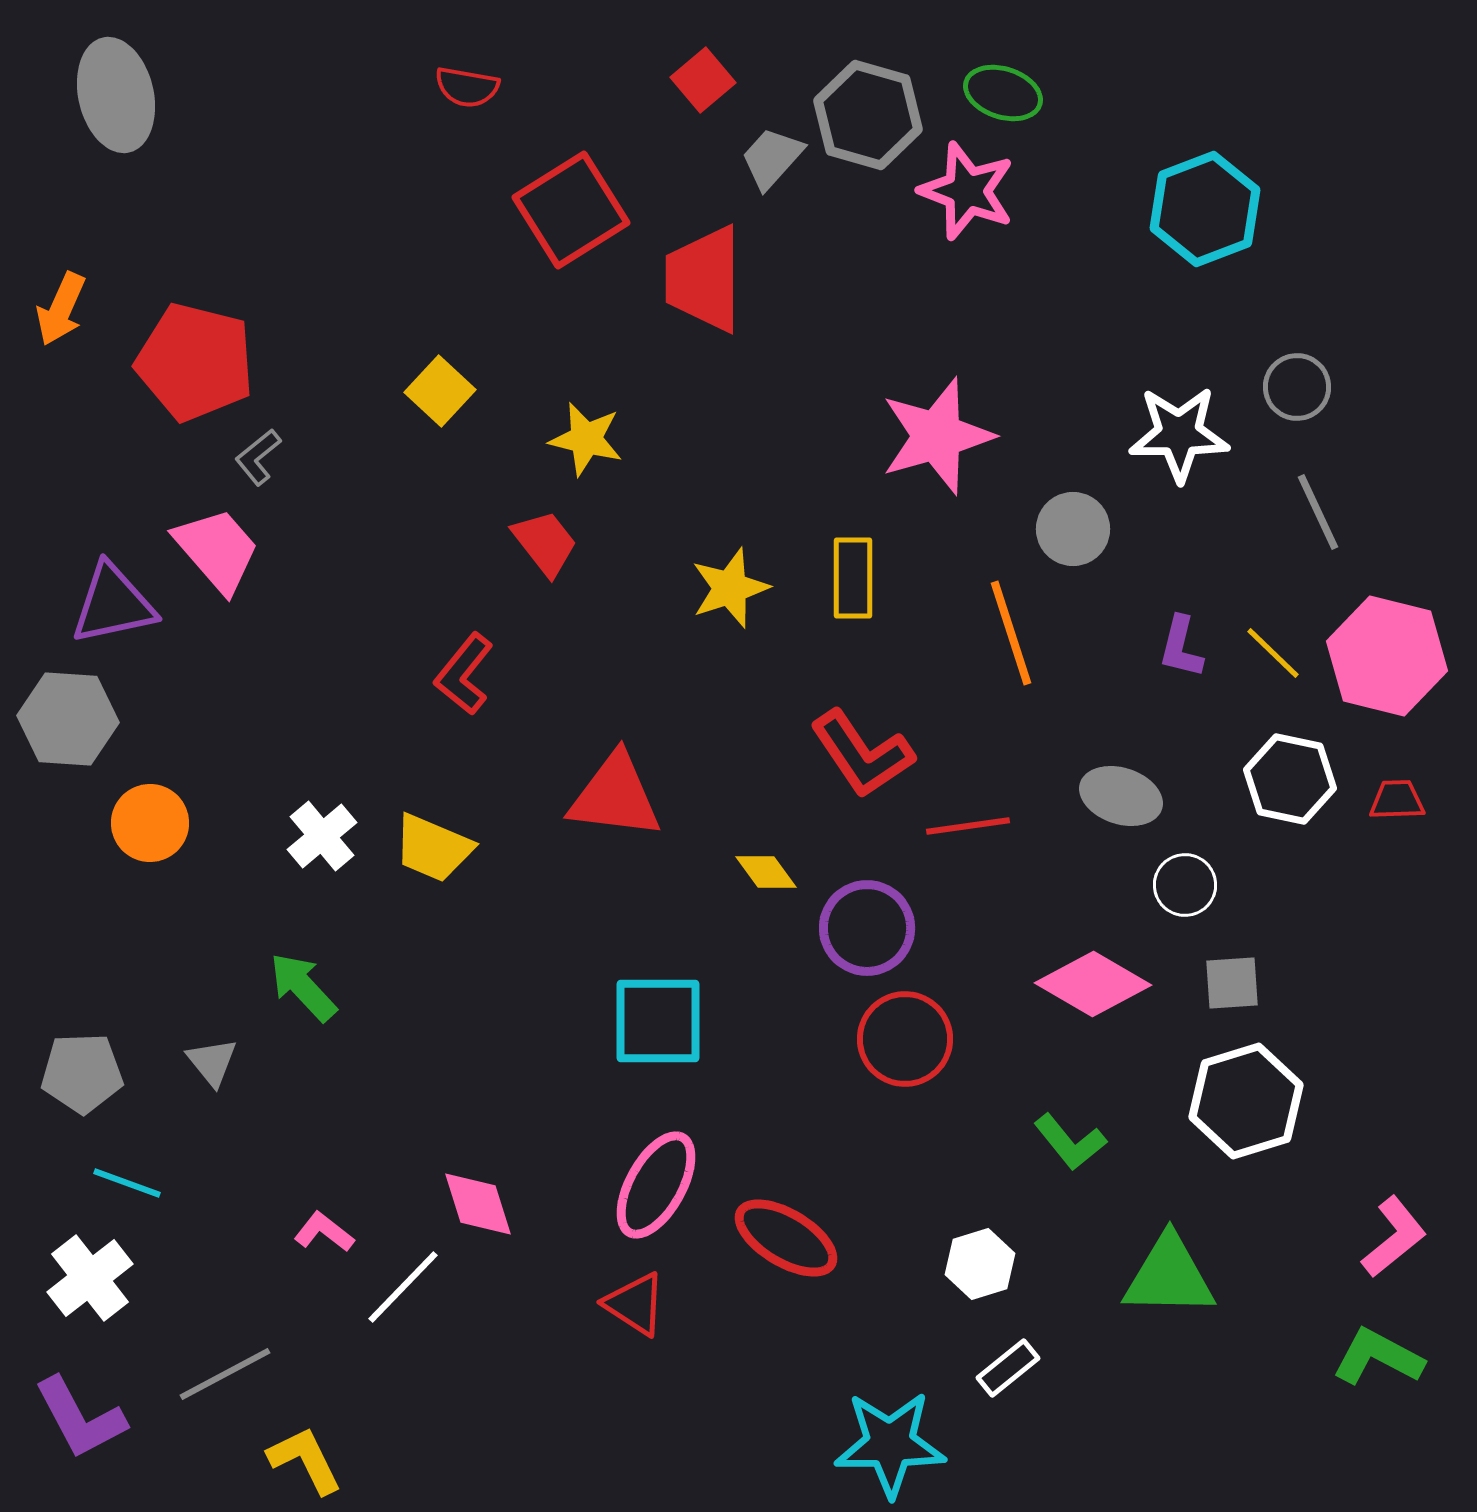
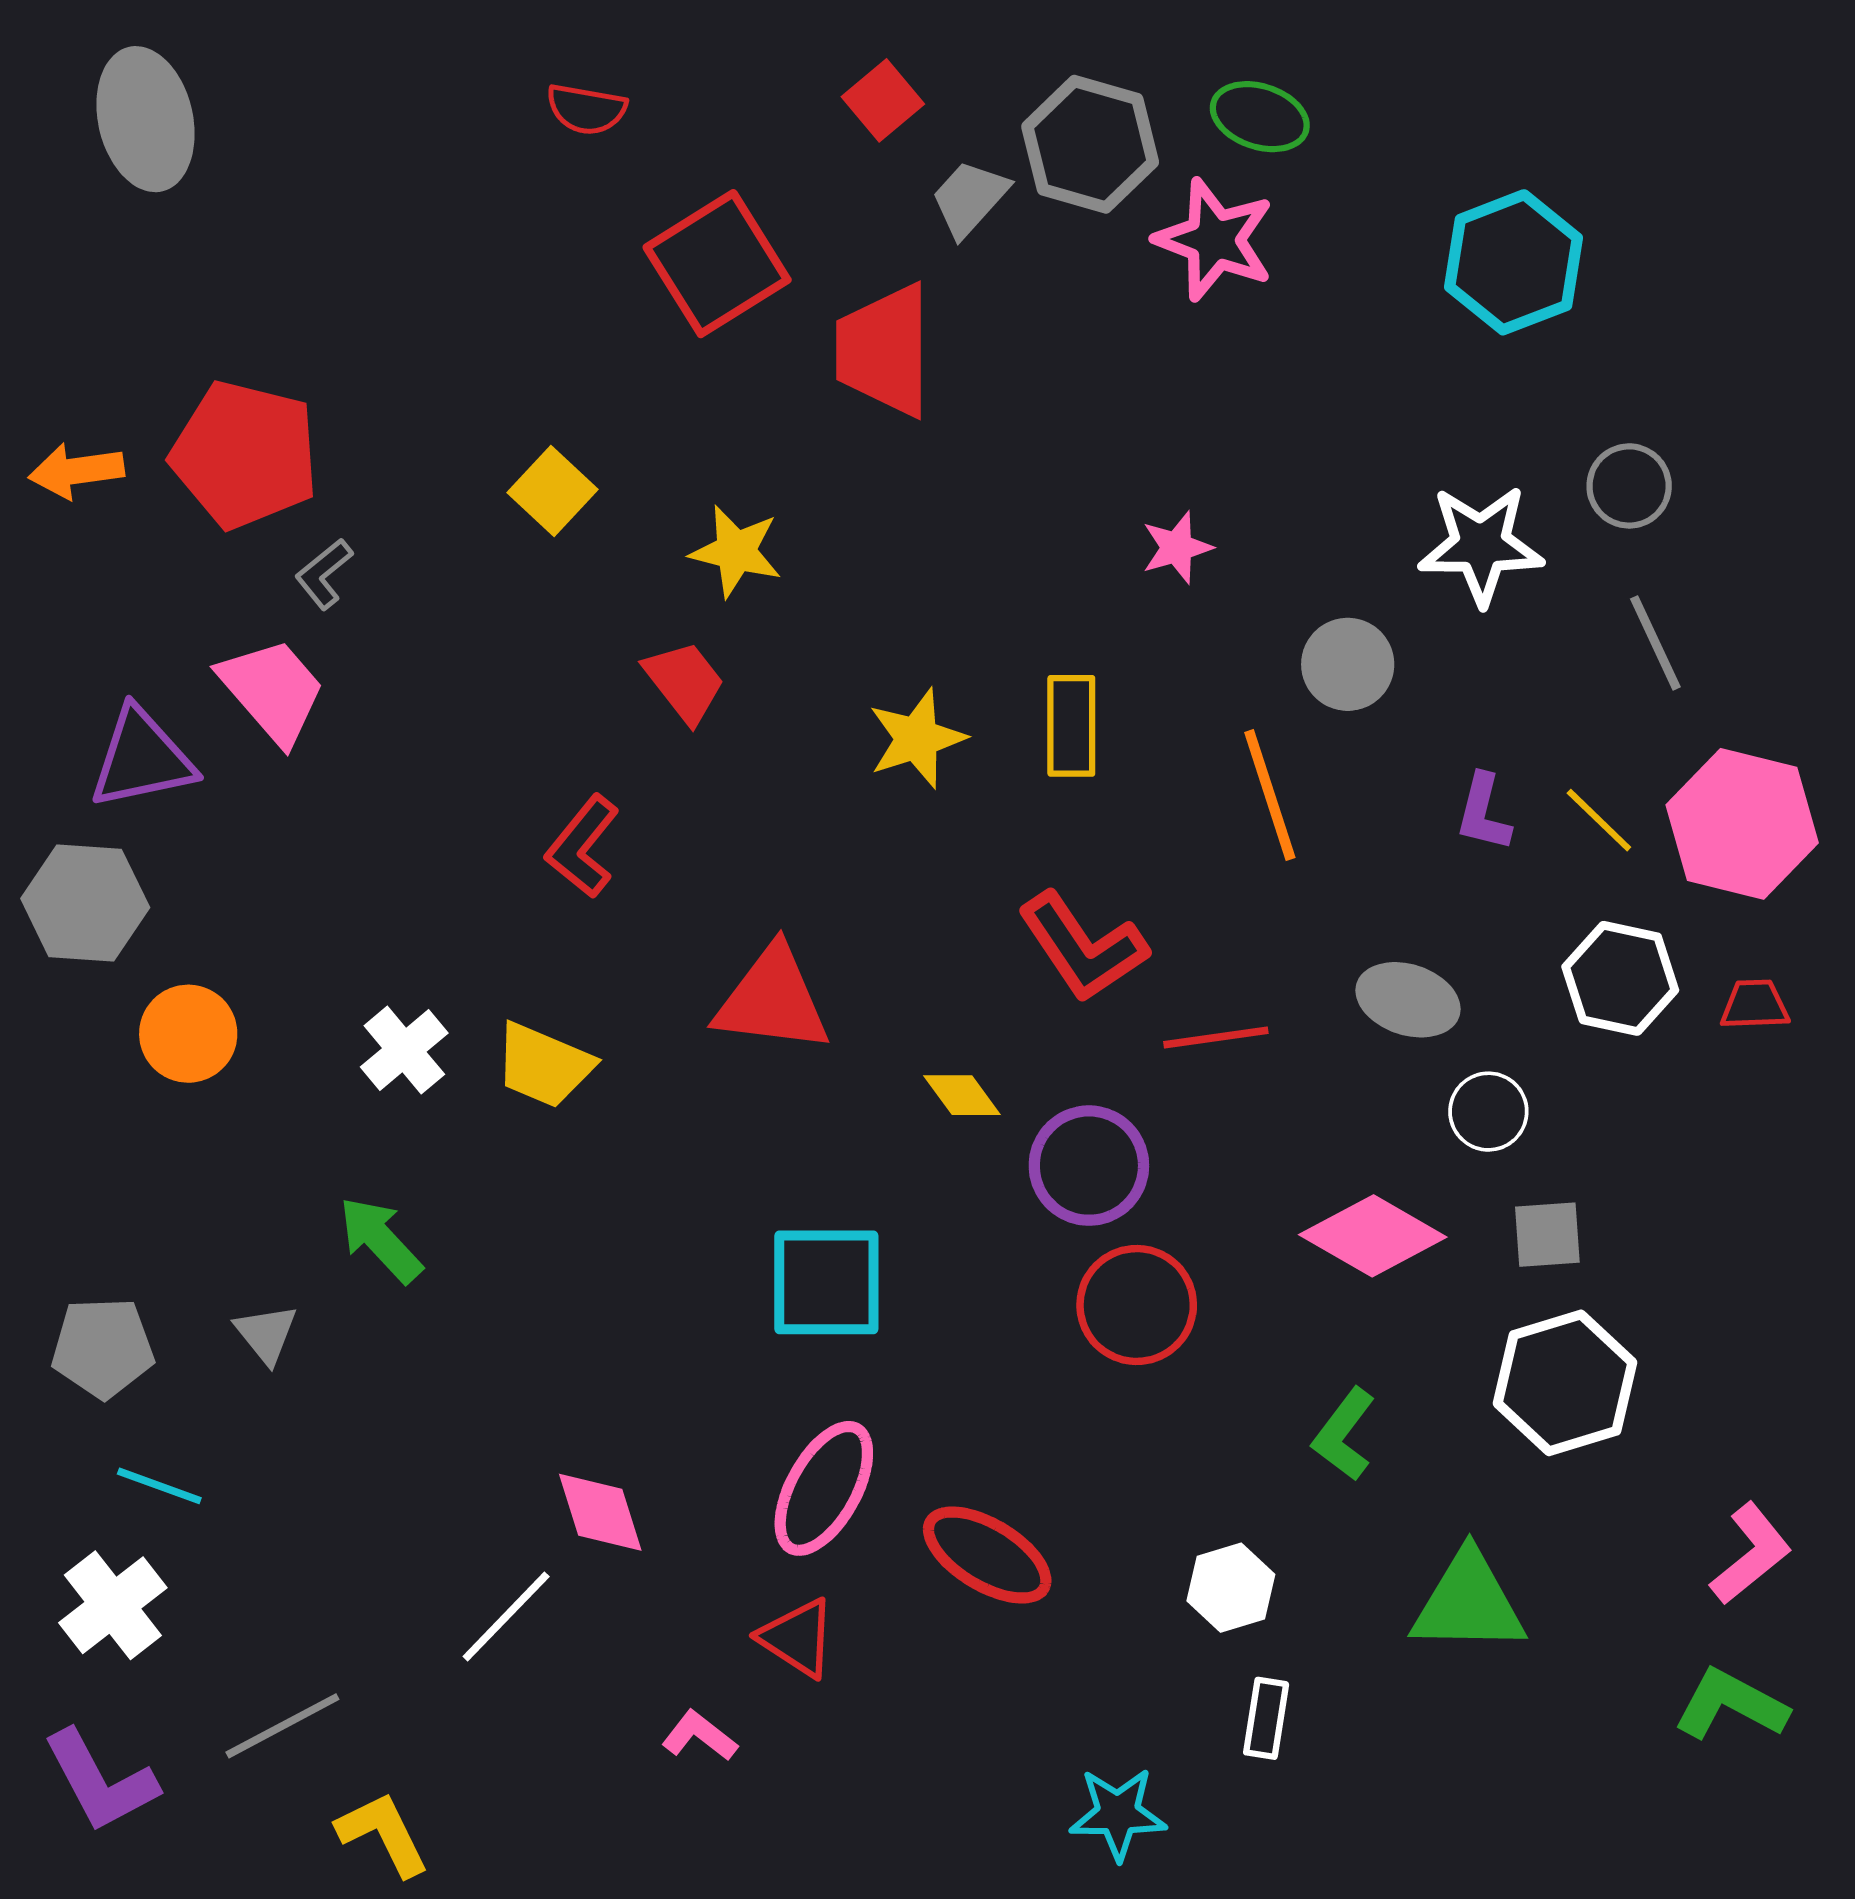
orange arrow: (61, 309) -> (76, 471), moved, turned 58
pink star: (937, 436) -> (1177, 548), size x0.5
green L-shape: (1070, 1142) -> (1344, 1434), turned 76
pink L-shape: (324, 1232) -> (699, 1736), moved
white rectangle: (1008, 1368) -> (1266, 1718), turned -42
cyan star: (890, 1444) -> (1118, 1814), size x0.7

